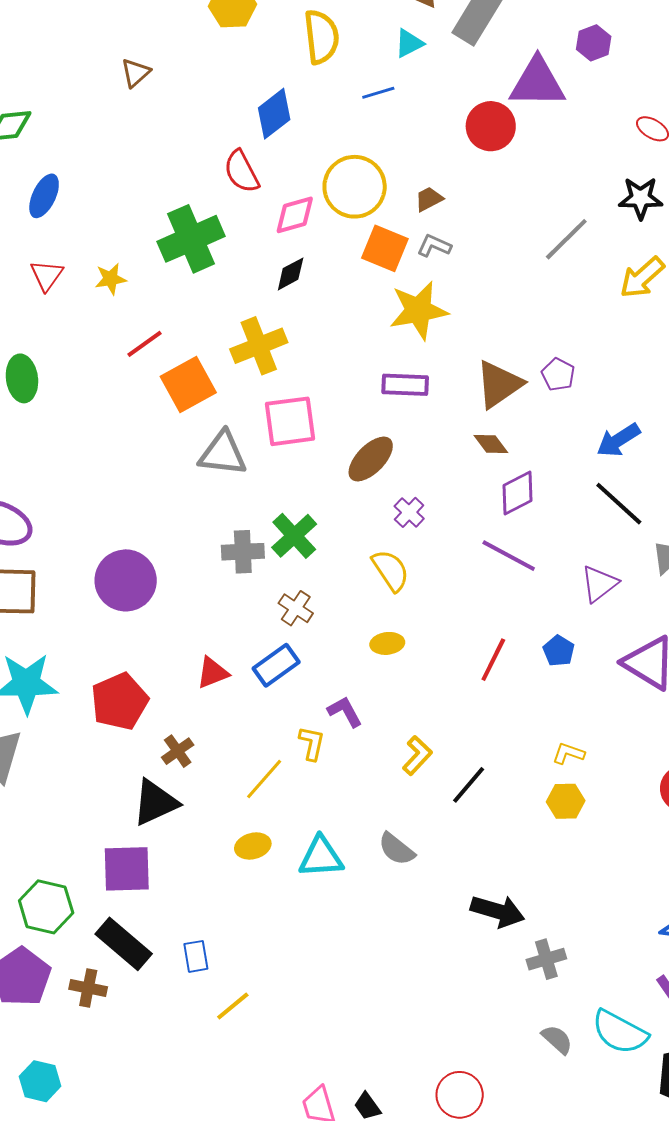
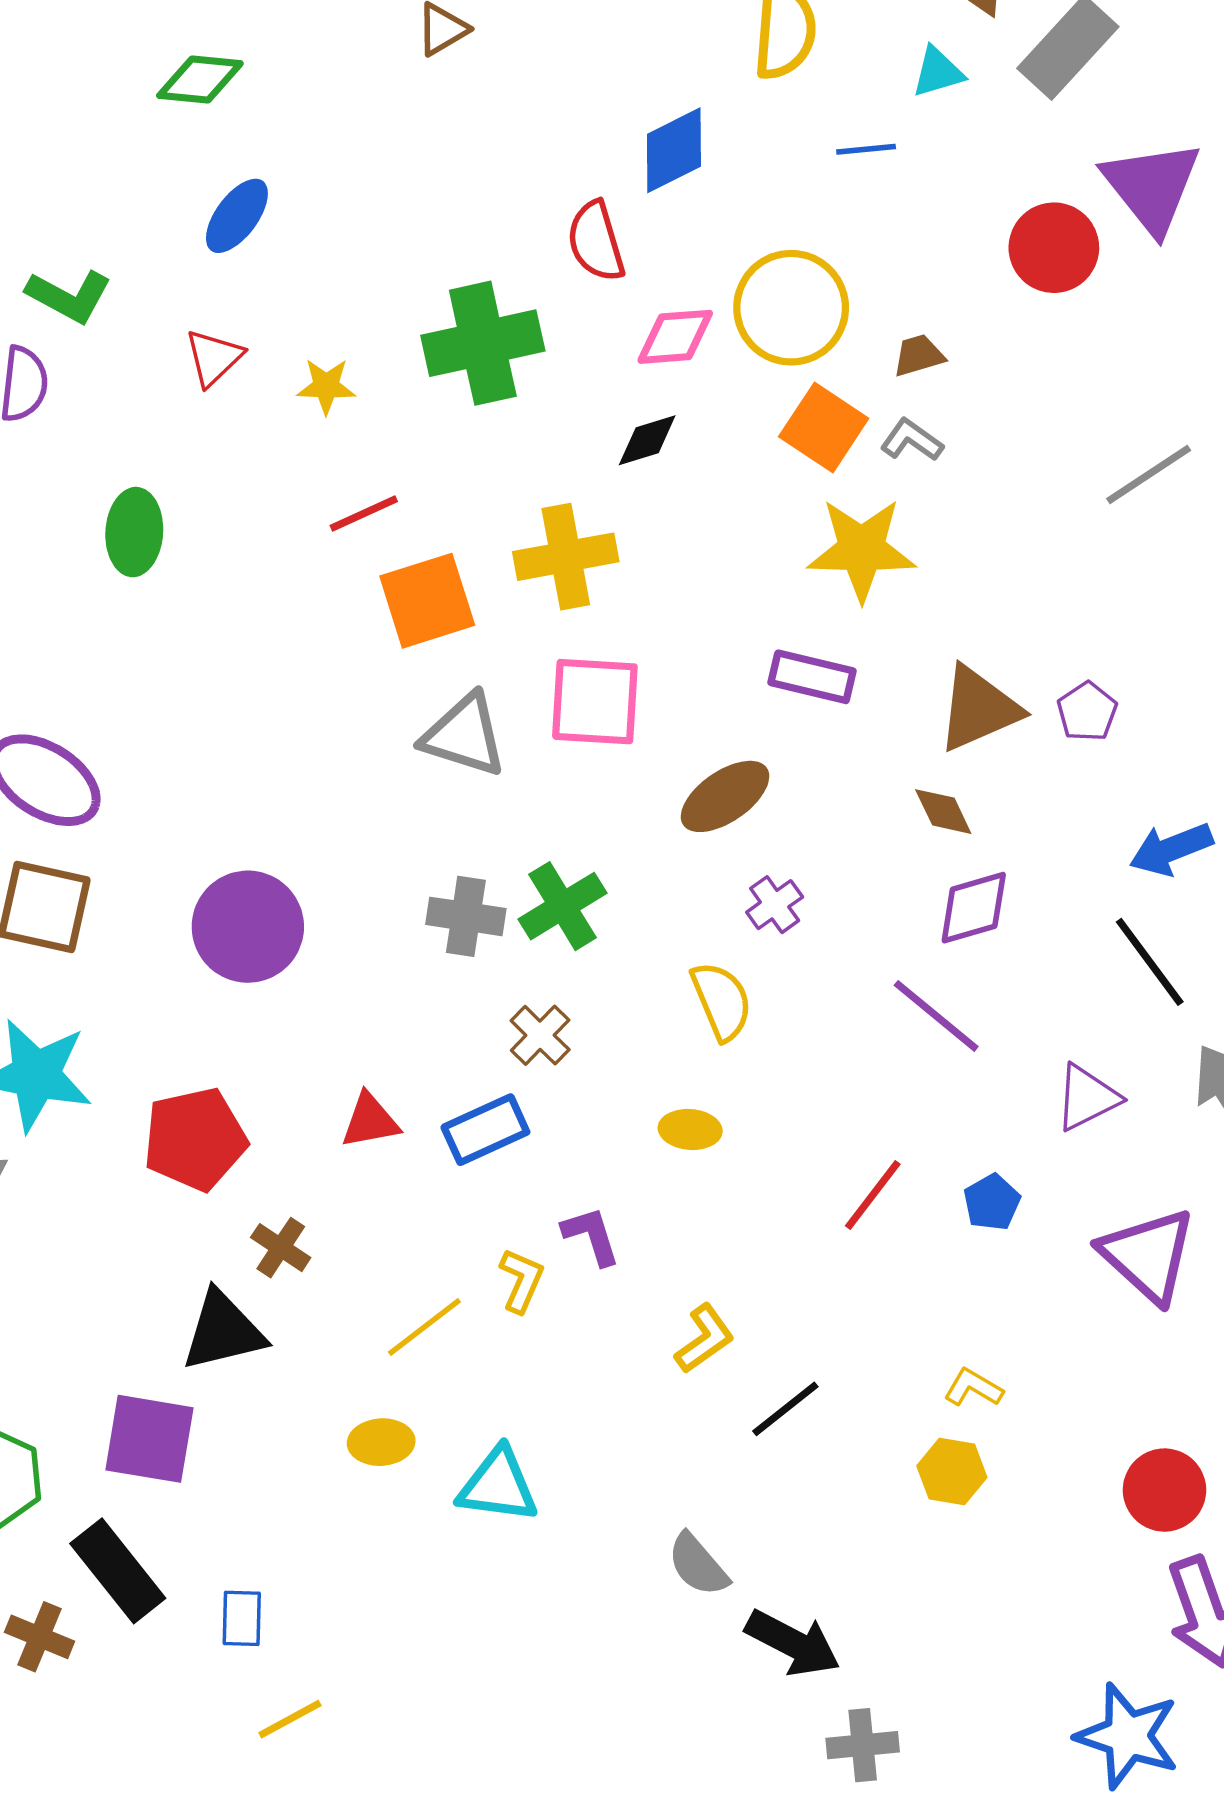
purple triangle: (537, 83) -> (1152, 187), turned 40
brown cross: (178, 751) -> (281, 1248), turned -32
gray semicircle: (397, 849) -> (698, 1565), moved

